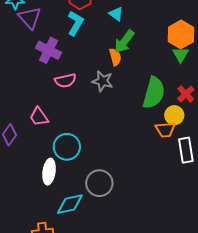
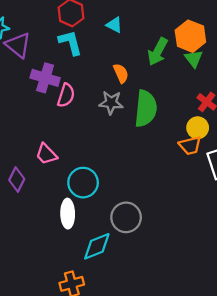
cyan L-shape: (75, 23) -> (70, 43), turned -35
green arrow: (124, 42) -> (158, 52), moved
pink semicircle: (65, 81) -> (66, 95), moved, turned -50
green semicircle: (154, 93) -> (146, 109), moved

